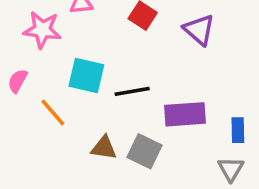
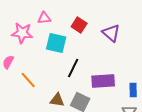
cyan square: (86, 76) -> (56, 43), moved
black line: (132, 91) -> (73, 68), turned -54

